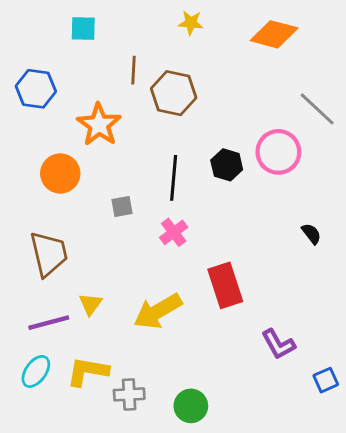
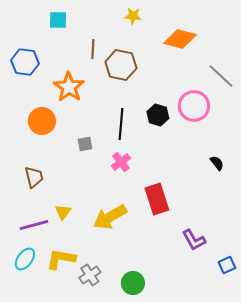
orange diamond: (274, 34) -> (180, 39), moved
brown trapezoid: (49, 254) -> (34, 177), size x0.7
gray cross: (129, 394) -> (90, 275), turned -30

